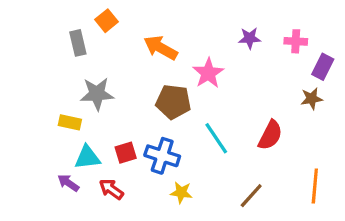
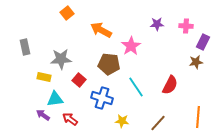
gray rectangle: (78, 43) -> (25, 47), moved
red square: (126, 153) -> (79, 80), moved, turned -32
yellow star: (181, 192) -> (122, 121), moved

